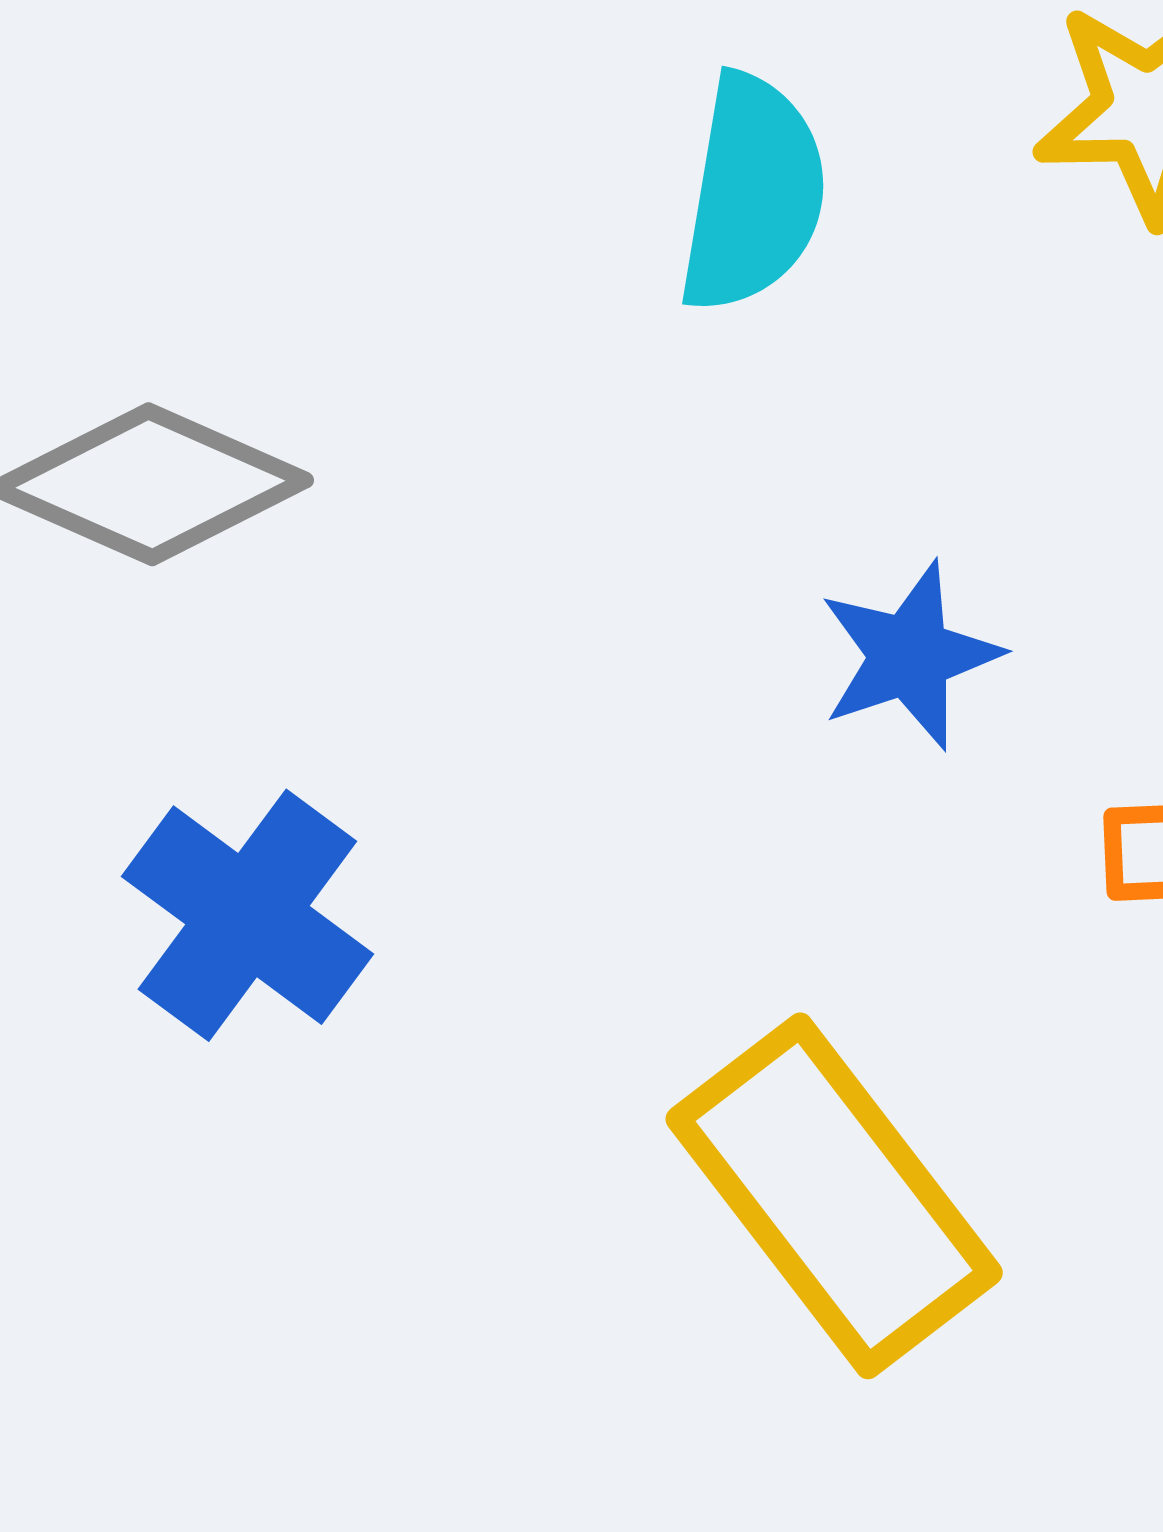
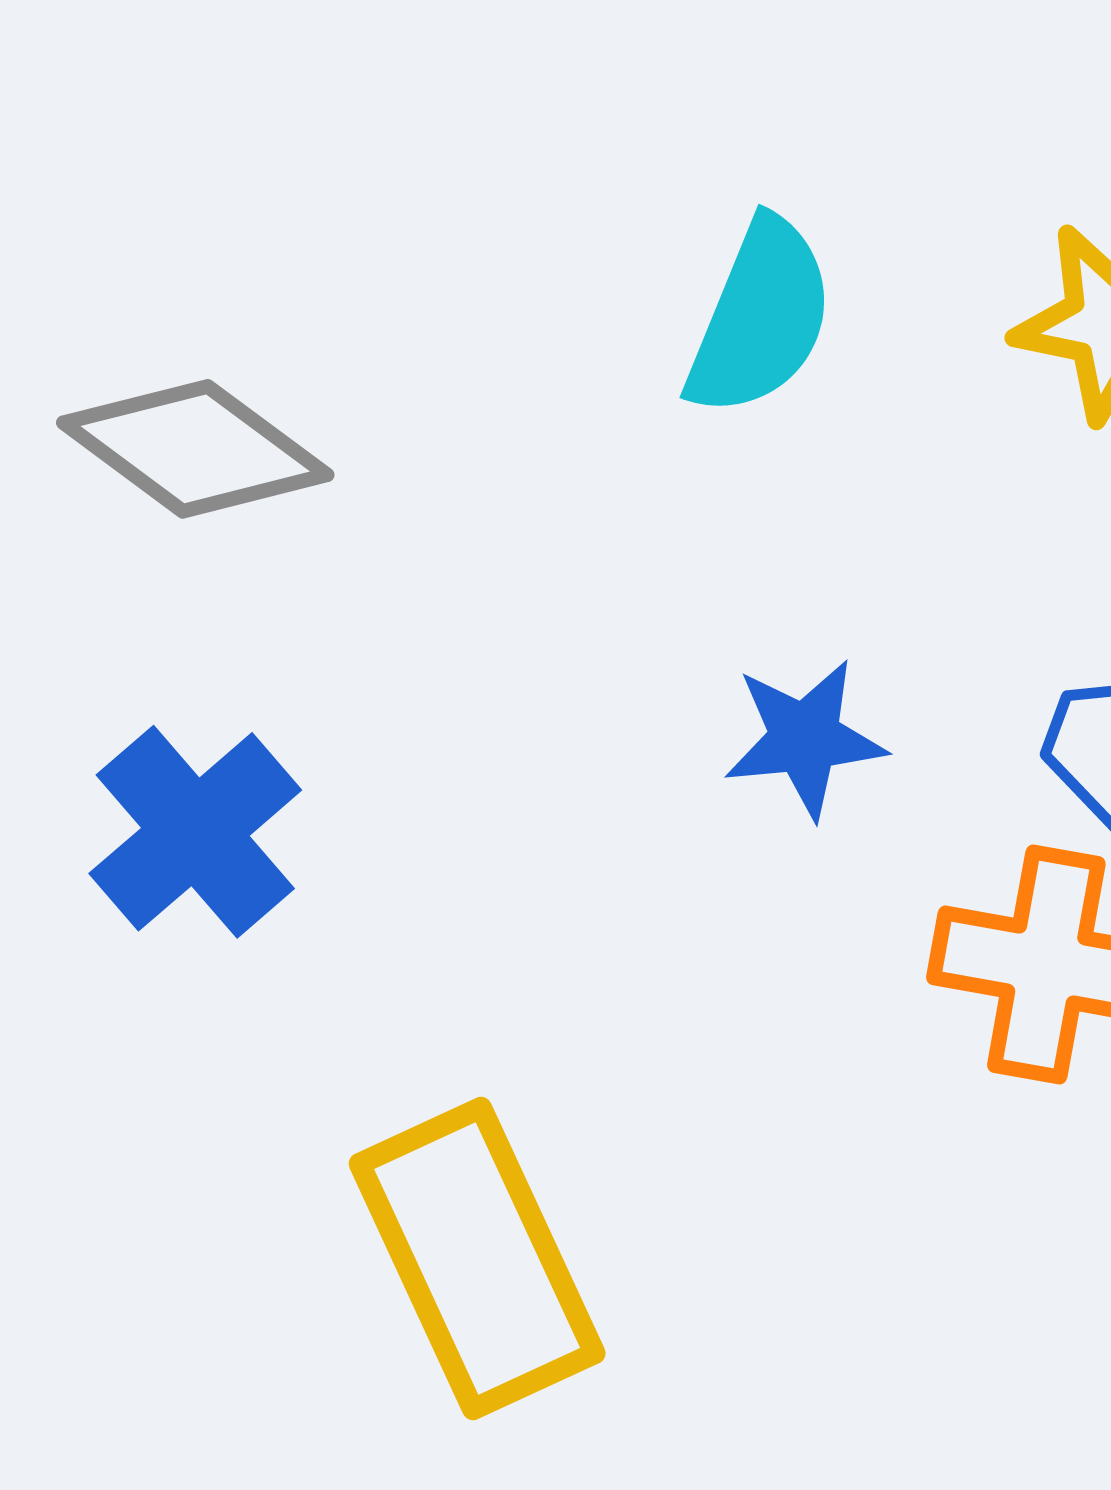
yellow rectangle: (834, 1196) -> (477, 1258), moved

